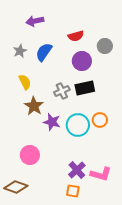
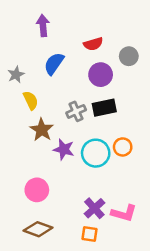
purple arrow: (35, 21) -> (43, 26), turned 96
gray star: (20, 51) -> (16, 75), moved
brown diamond: (16, 187) -> (38, 229), moved

